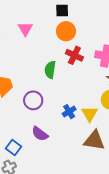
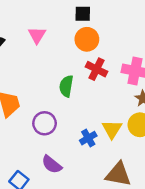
yellow triangle: (90, 114) -> (112, 129), moved

